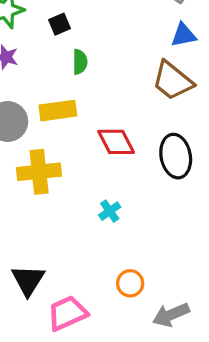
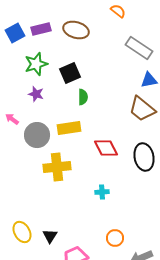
black square: (59, 24) -> (70, 73), size x1.5
cyan cross: (110, 211) -> (102, 192), turned 32
black triangle: (28, 280) -> (50, 236), size x0.7

